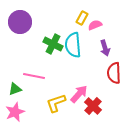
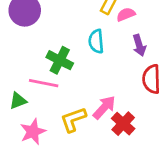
green cross: (53, 44) -> (60, 60), moved
cyan semicircle: (73, 45) -> (96, 41), size x0.7
pink star: (15, 112) -> (33, 132), moved

